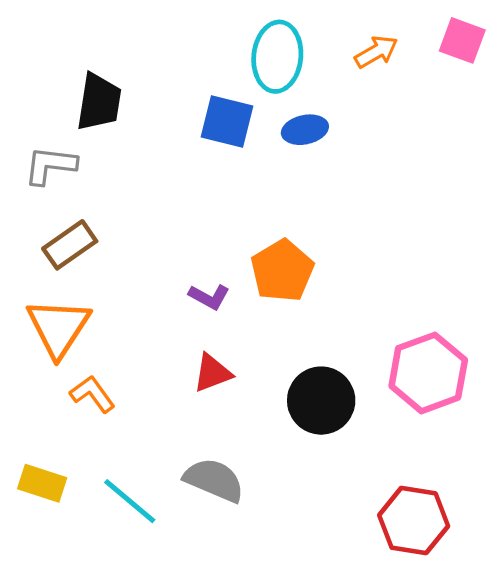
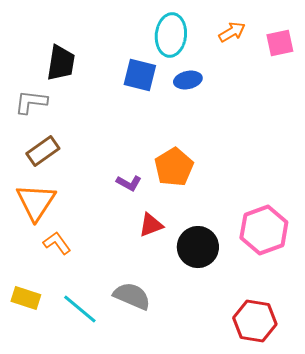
pink square: (462, 40) -> (280, 43), moved, turned -32
red triangle: (212, 373) -> (151, 225), moved

